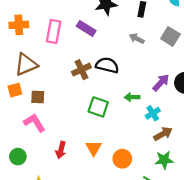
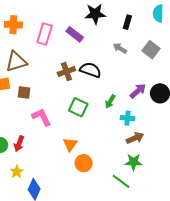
green arrow: (132, 97) -> (110, 102), turned -64
cyan cross: (153, 113) -> (128, 118), turned 32
pink L-shape: (34, 123) -> (41, 117), moved
red arrow: (61, 150) -> (19, 144), moved
orange circle: (122, 159) -> (84, 163), moved

